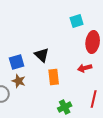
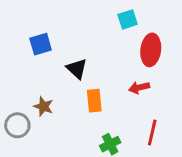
blue square: (17, 62) -> (41, 44), moved

